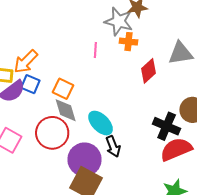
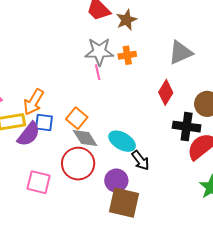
gray star: (119, 21) -> (99, 52), moved
red diamond: (148, 71) -> (166, 92), moved
orange square: (63, 89) -> (77, 118), turned 30
purple circle: (85, 160) -> (116, 181), size x0.7

